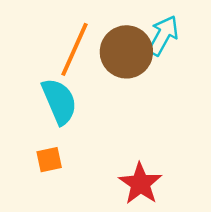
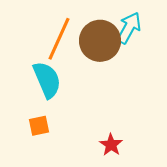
red star: (140, 184) -> (111, 145), size x0.7

